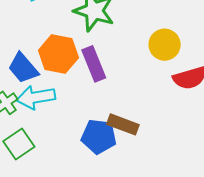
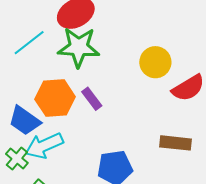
purple rectangle: (94, 64) -> (92, 99), size x0.7
brown rectangle: (123, 124) -> (176, 143), moved

